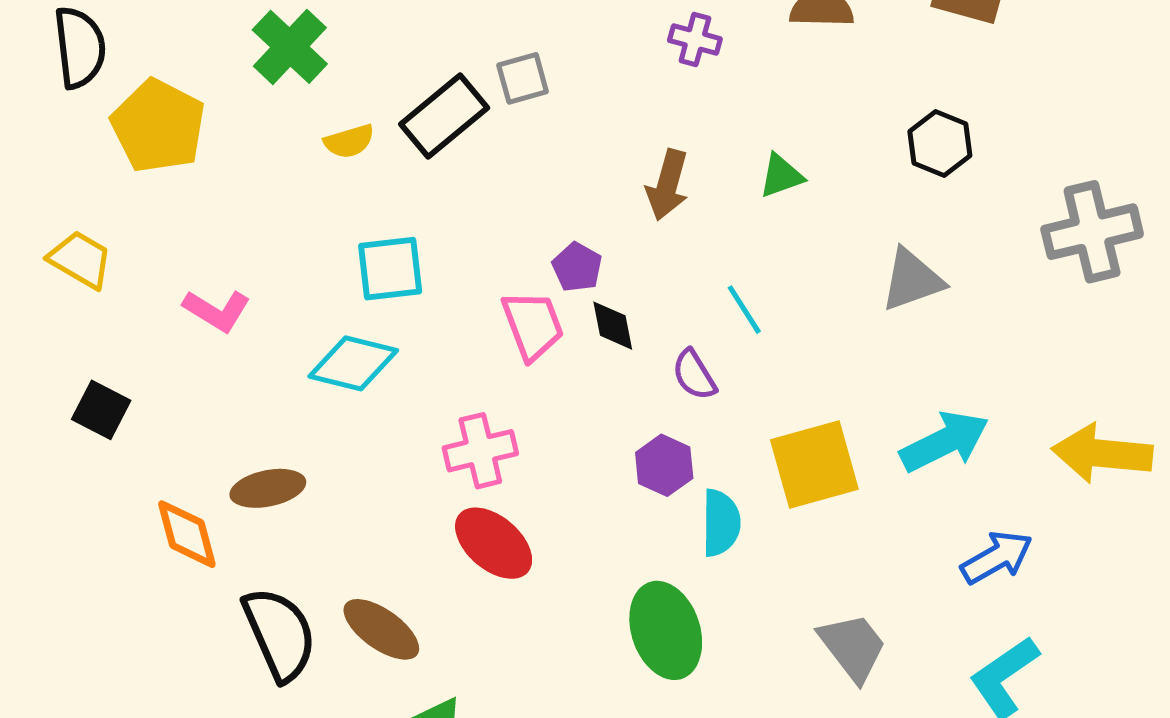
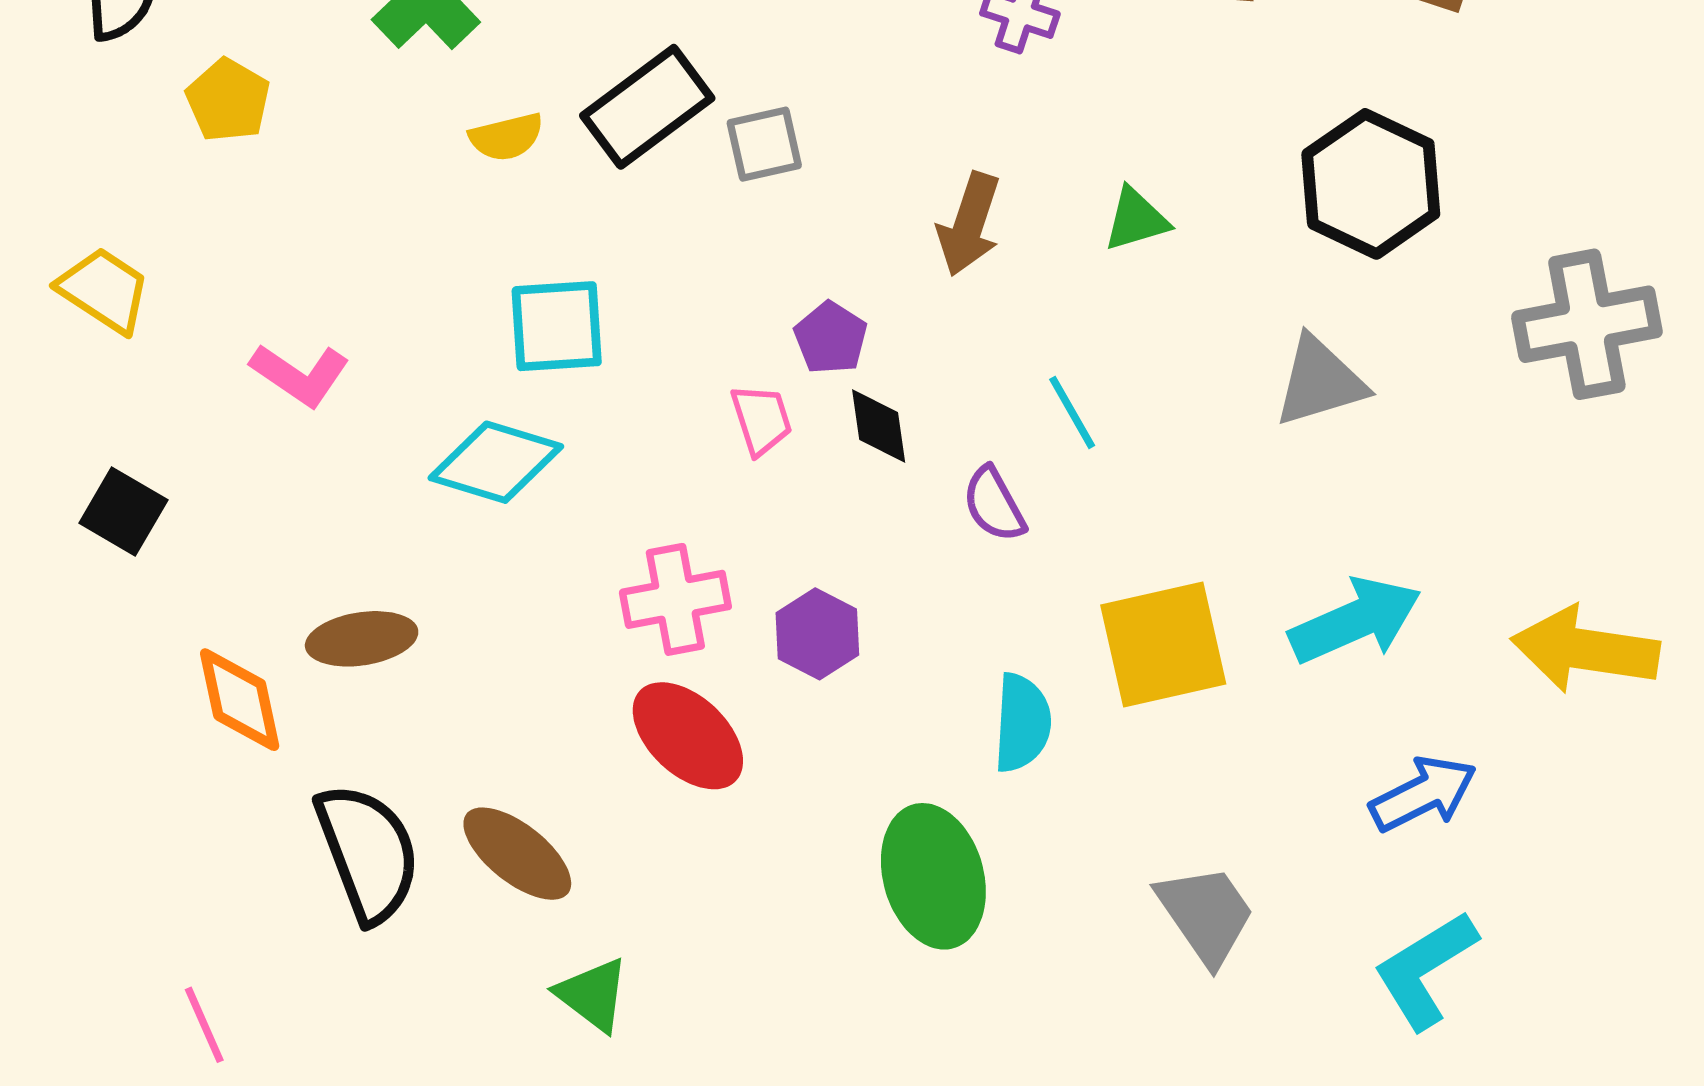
gray square: (523, 78) -> (764, 144), moved
yellow pentagon: (158, 126) -> (228, 100), size x0.6
black hexagon: (940, 144) -> (1371, 184), size x1.5
pink trapezoid: (533, 325) -> (761, 420), size x0.7
purple hexagon: (664, 465) -> (817, 634), moved

